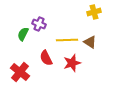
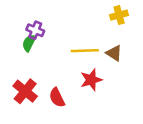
purple cross: (39, 24) -> (35, 30), moved
red semicircle: (46, 58) -> (57, 98), moved

